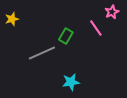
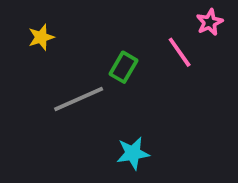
yellow star: (12, 19) -> (41, 37), moved

